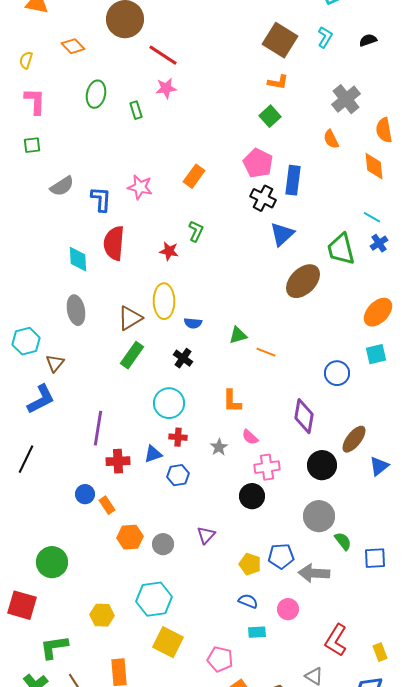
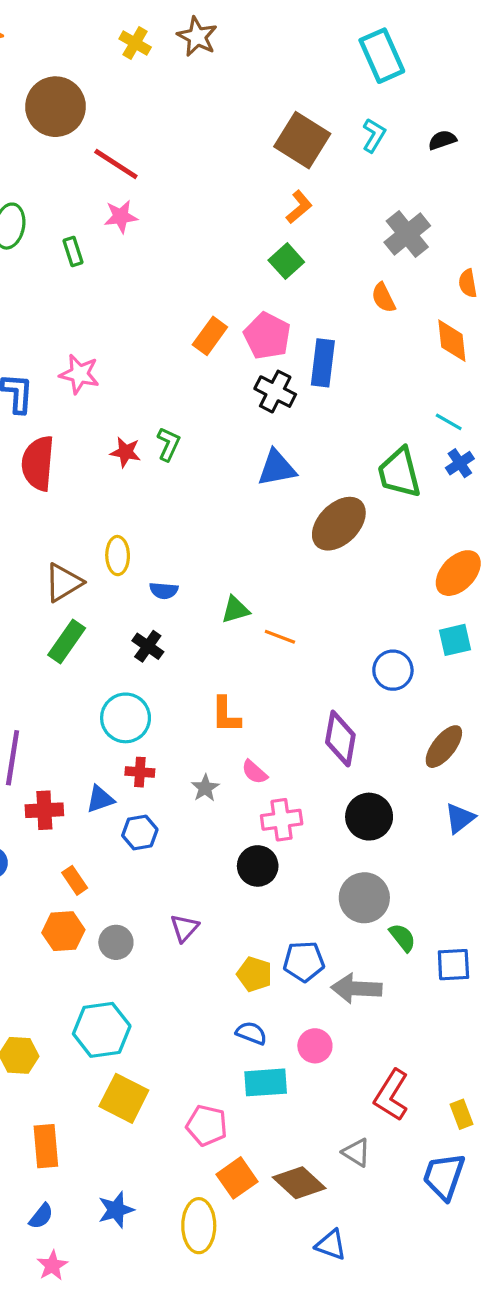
orange L-shape: (278, 82) -> (299, 207), turned -50
orange semicircle: (384, 130) -> (468, 283), size x0.7
orange rectangle: (194, 176) -> (210, 336), moved
blue triangle: (282, 234) -> (277, 468), moved, turned 32
red star: (169, 251) -> (126, 452), moved
yellow ellipse: (164, 301) -> (118, 556), size x0.7
brown ellipse: (354, 439) -> (444, 747), moved
orange rectangle: (107, 505) -> (75, 880), moved
cyan rectangle: (257, 632) -> (266, 1082), size x1.5

